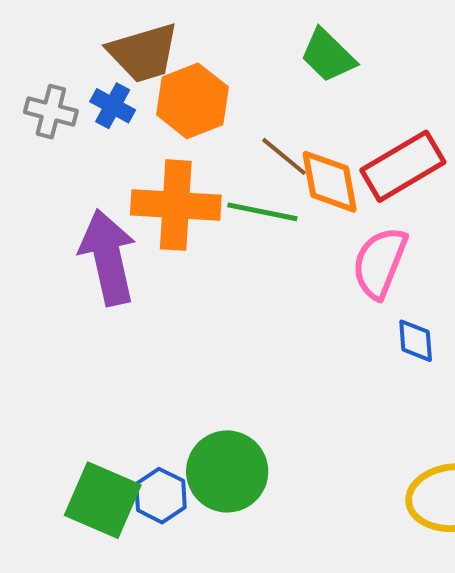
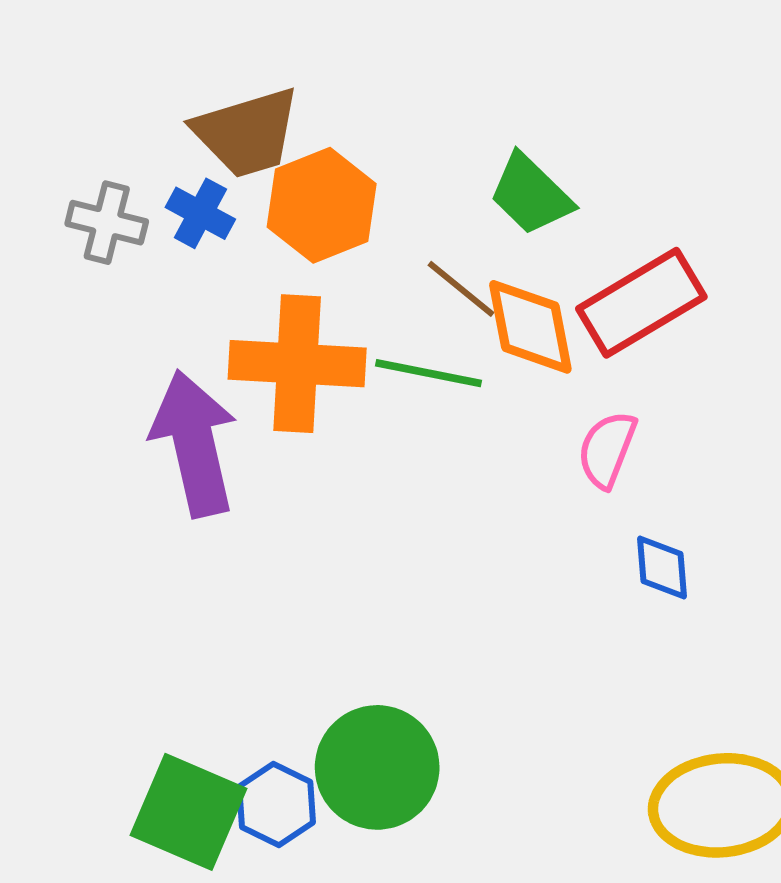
green trapezoid: (328, 56) -> (531, 194), moved
pink semicircle: (380, 263) -> (607, 449), size x0.7

